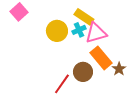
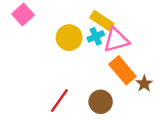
brown circle: (83, 72) -> (101, 102), moved
red line: (62, 84) -> (59, 101), moved

